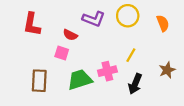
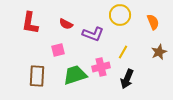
purple L-shape: (94, 19) -> (93, 34), moved
red semicircle: (70, 35) -> (66, 24), moved
pink square: (62, 53) -> (58, 50), turned -32
brown star: (167, 70) -> (159, 52), moved

